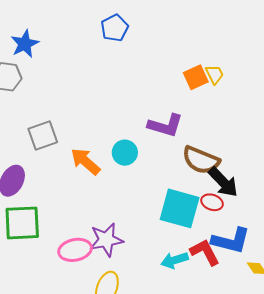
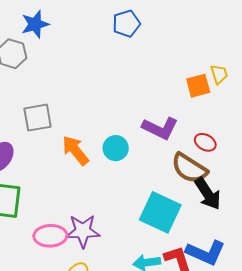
yellow trapezoid: (215, 74) -> (219, 74), moved
red ellipse: (212, 202) -> (205, 142), moved

